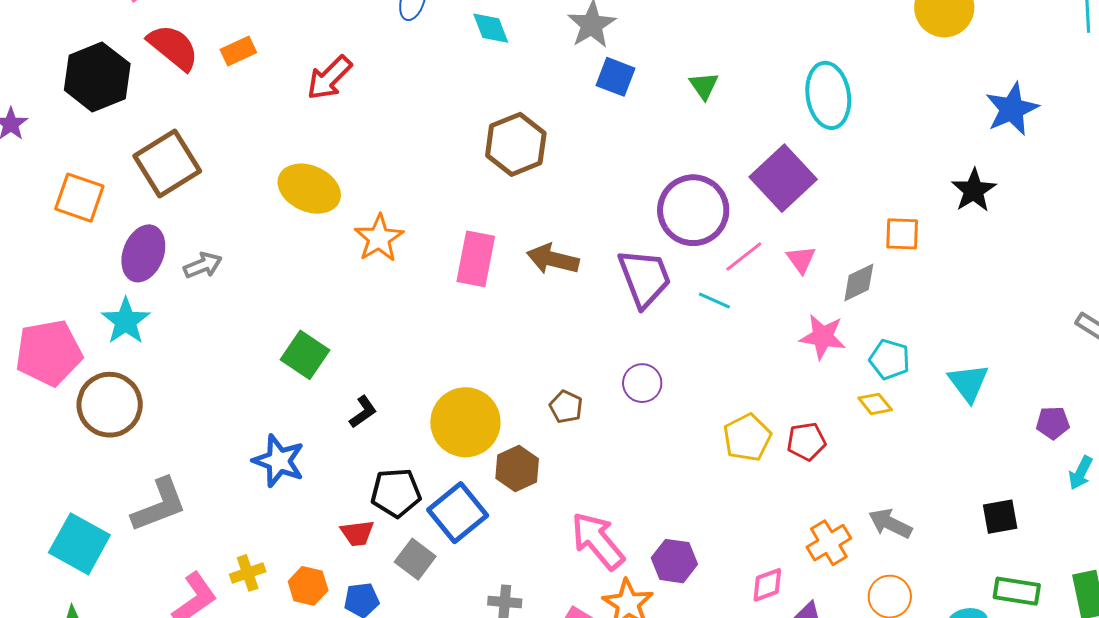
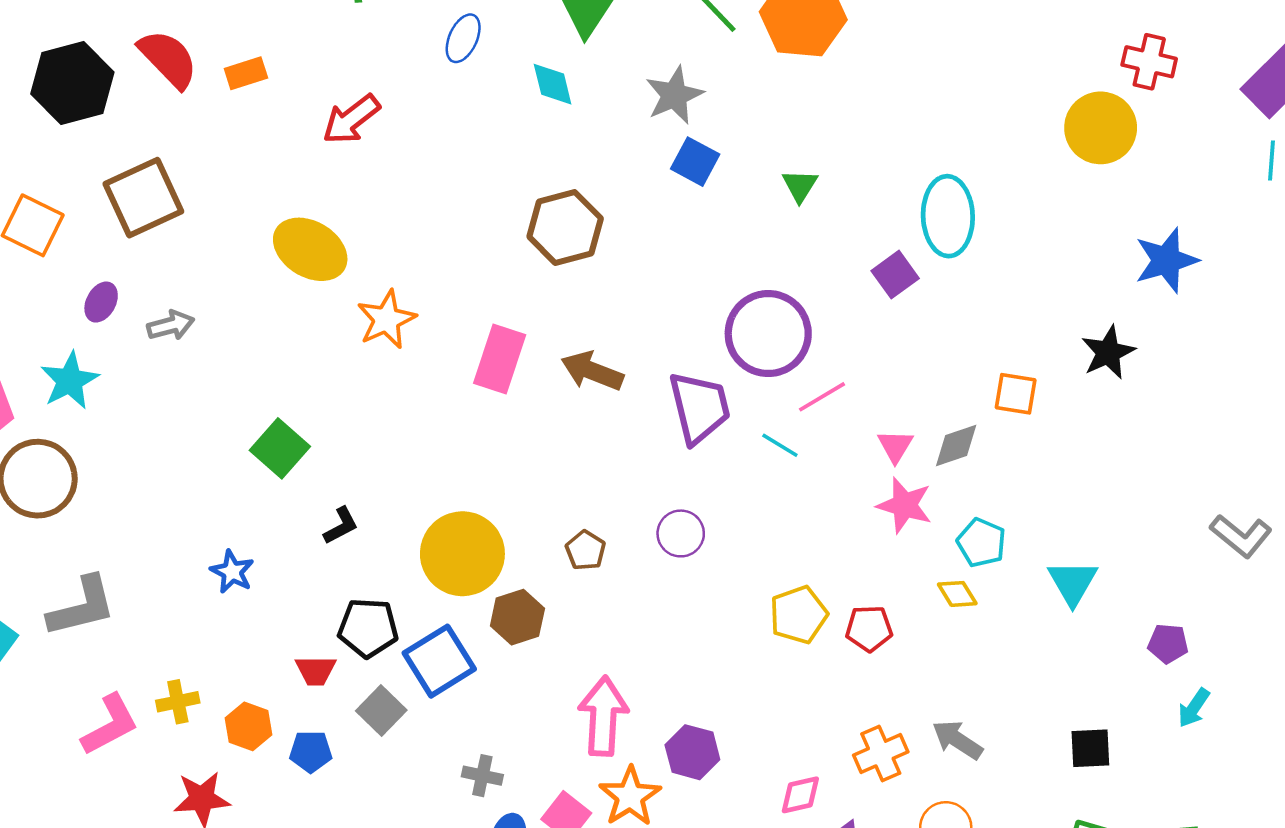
purple square: (783, 178) -> (895, 275), moved, size x0.6
purple ellipse: (143, 253) -> (101, 302), size x0.6
pink triangle: (801, 259) -> (895, 446), moved
blue star: (279, 461) -> (232, 572), size x0.7
pink arrow: (598, 541) -> (603, 716), turned 36

